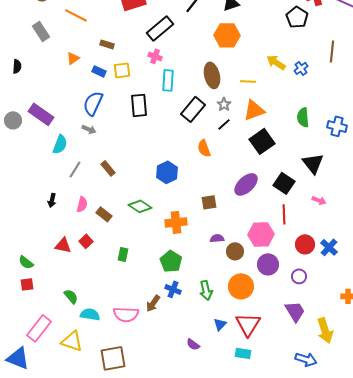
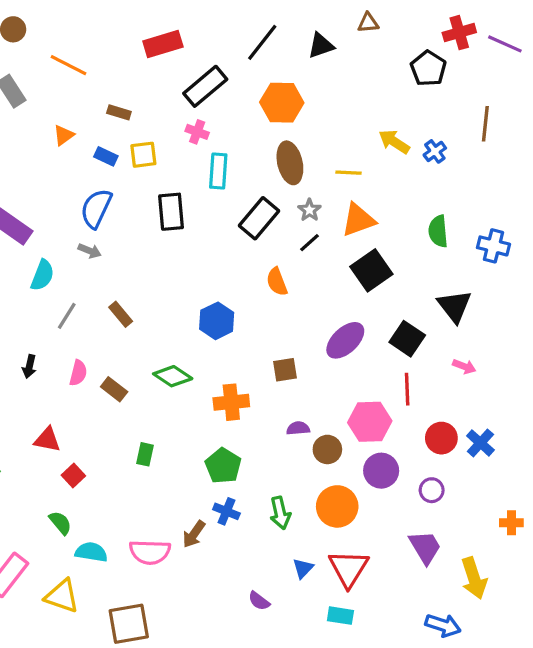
orange hexagon: (227, 35) -> (282, 103), moved
red square: (86, 241) -> (73, 476), moved

